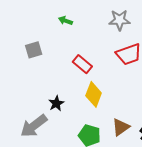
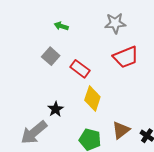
gray square: (34, 50) -> (51, 56), moved, turned -30

